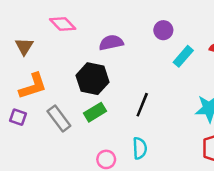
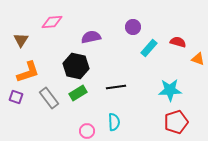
pink diamond: (63, 24) -> (52, 22), turned -50
black line: (142, 105) -> (116, 87), turned 60

